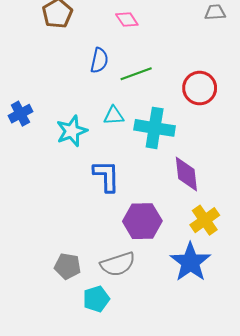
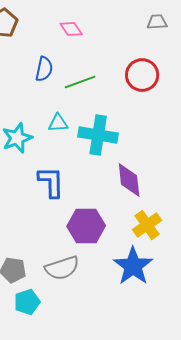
red circle: (200, 88) -> (142, 75), moved
cyan pentagon: (96, 299) -> (27, 302), moved

